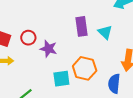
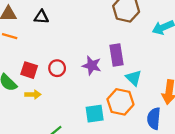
cyan triangle: (105, 32) -> (134, 78), moved
purple star: (49, 49) -> (92, 66), moved

